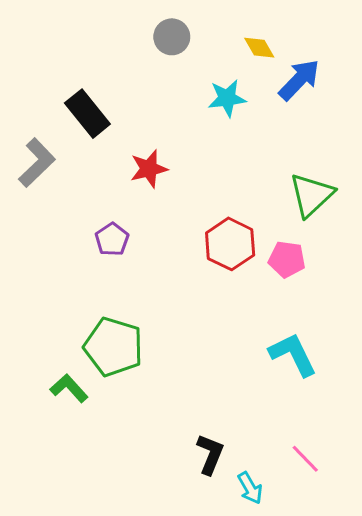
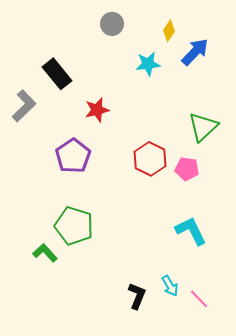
yellow diamond: (259, 48) -> (169, 31), turned 65
purple pentagon: (112, 239) -> (73, 156), size x1.6
cyan arrow: (250, 488) -> (170, 286), moved

